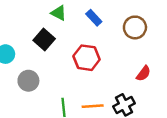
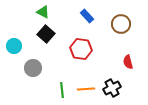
green triangle: (59, 13) -> (43, 12), moved
red semicircle: (143, 73) -> (128, 62), turned 128

